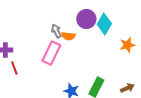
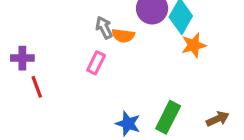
orange star: (127, 45) -> (194, 45), moved
pink rectangle: (51, 53) -> (96, 63), size x0.6

